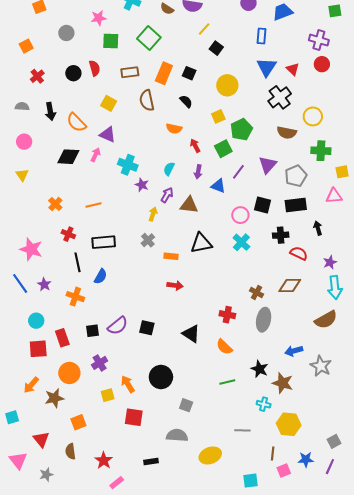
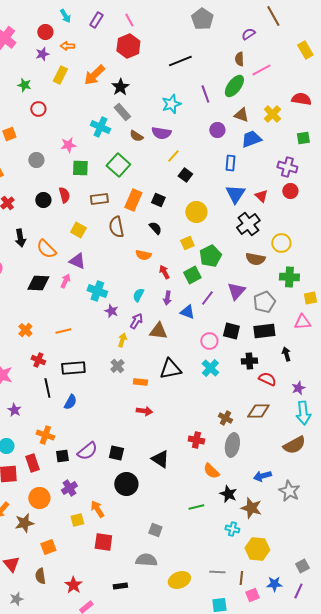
orange cross: (75, 297) -> (45, 435), moved
orange semicircle: (224, 347) -> (211, 471), moved
black circle: (161, 377) -> (126, 484), moved
gray line: (242, 430) -> (217, 572), moved

